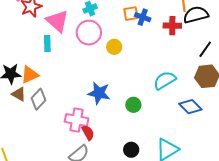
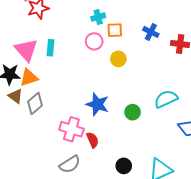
orange square: (131, 14) -> (115, 30), moved
pink triangle: (57, 21) -> (26, 50), moved
pink circle: (89, 33) -> (94, 41), size x0.7
green circle: (133, 105) -> (133, 112), moved
red semicircle: (88, 133) -> (93, 140), moved

